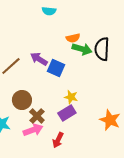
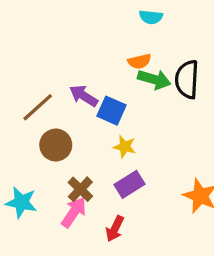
cyan semicircle: (49, 11) -> (151, 17), moved
yellow star: (71, 97) -> (125, 147), moved
brown circle: (22, 100) -> (56, 145), moved
pink arrow: (33, 130) -> (74, 212), turned -36

